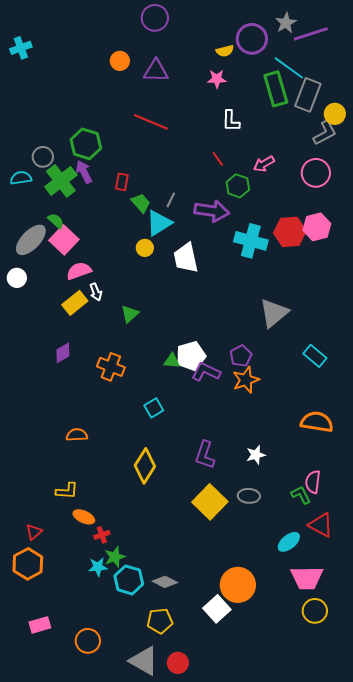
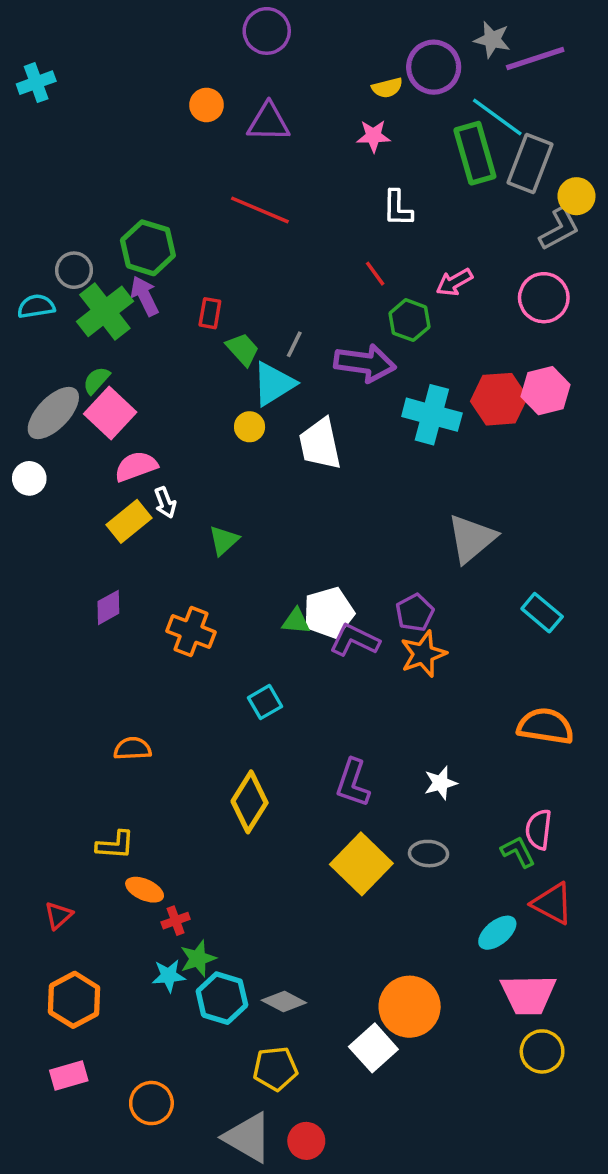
gray star: (286, 23) -> (492, 40), turned -30
green semicircle: (56, 221) -> (96, 380), turned -90
orange hexagon: (28, 564) -> (74, 1000), moved

